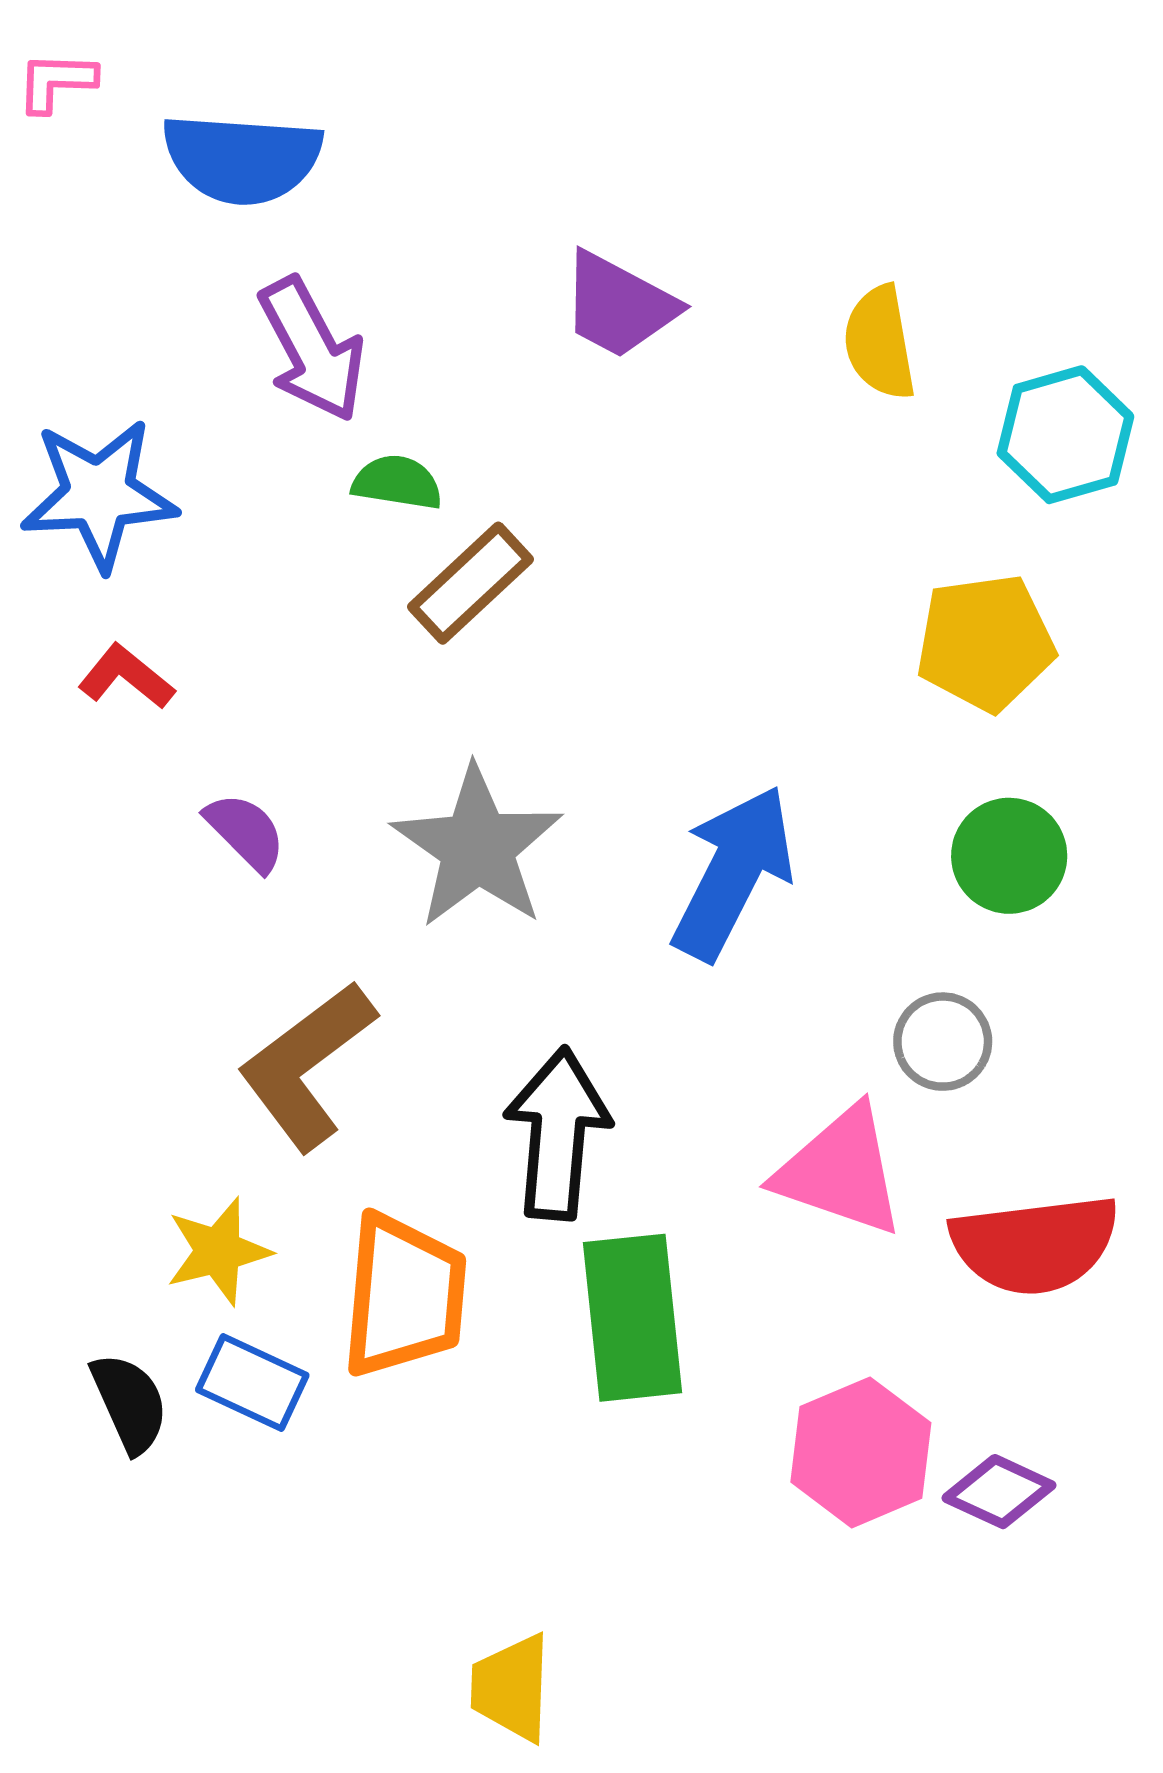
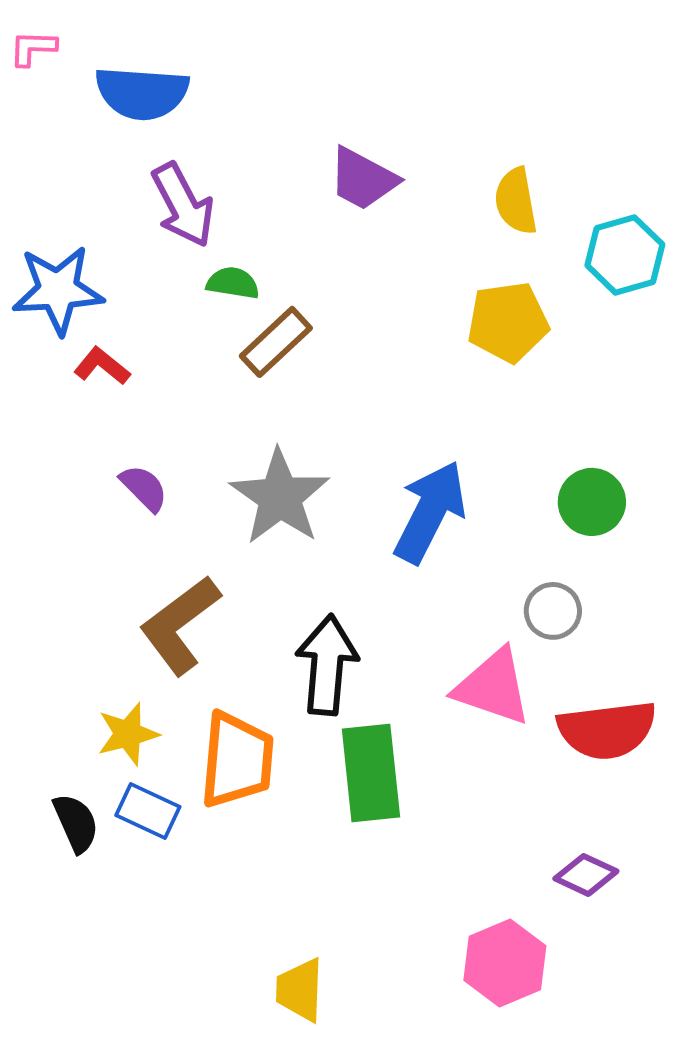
yellow pentagon: (985, 643) -> (508, 322), moved
red L-shape: (126, 677) -> (102, 366), moved
pink hexagon: (861, 1452) -> (505, 963), moved

